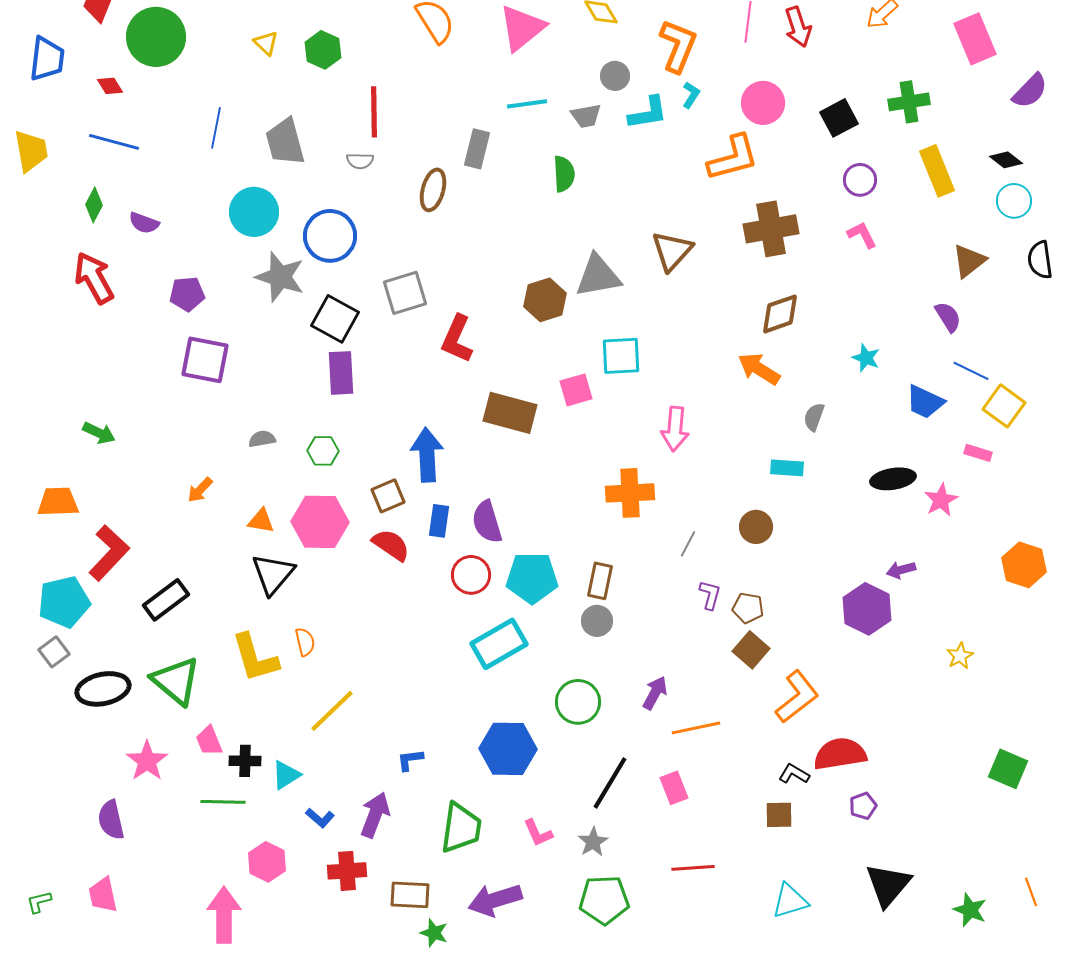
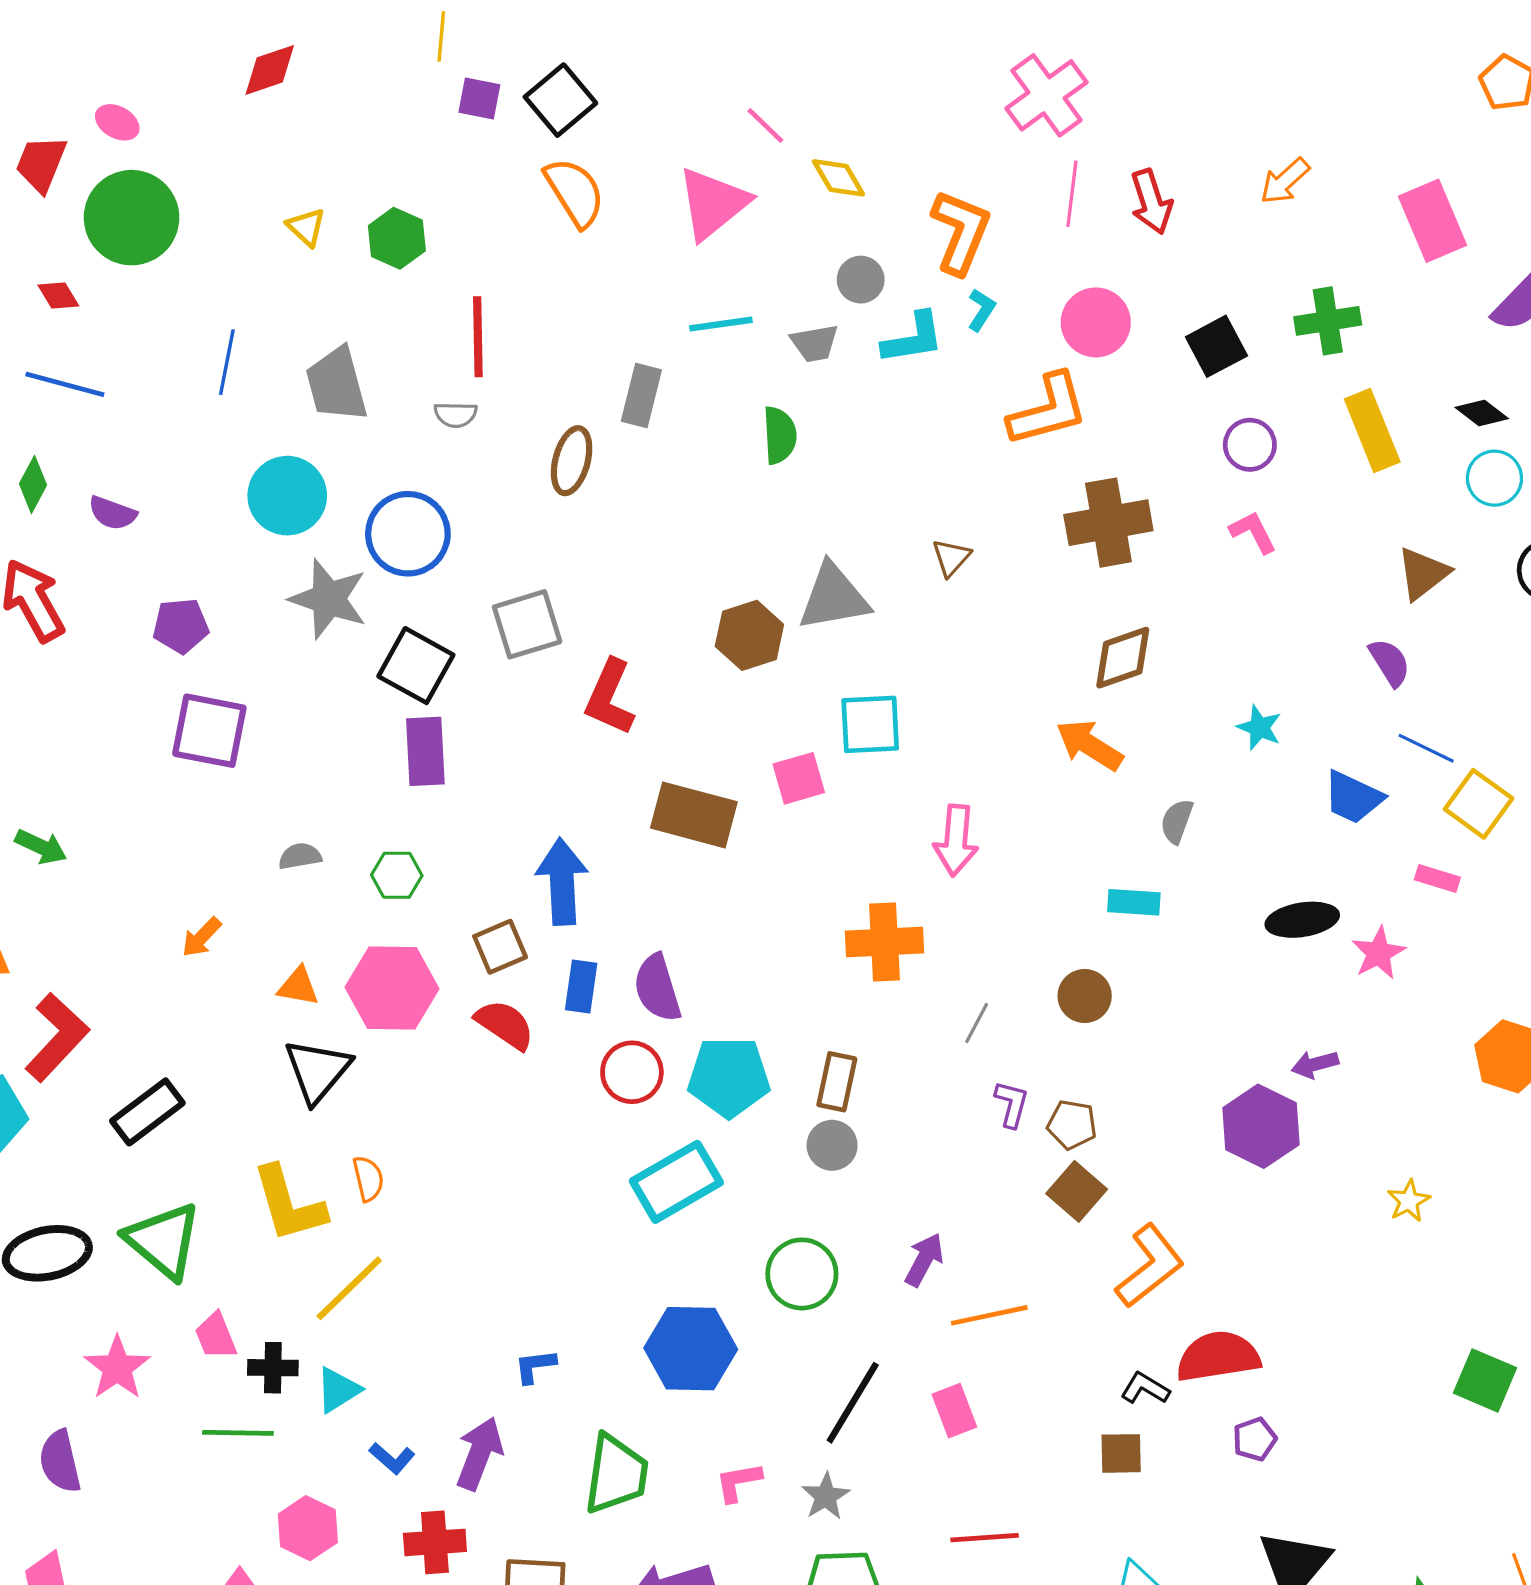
brown triangle: (672, 251) -> (951, 558), size x0.6
yellow line: (332, 711) -> (349, 1288), moved
pink L-shape: (538, 833) -> (738, 1482), turned 104

